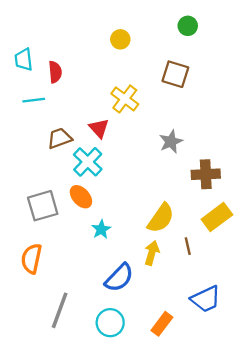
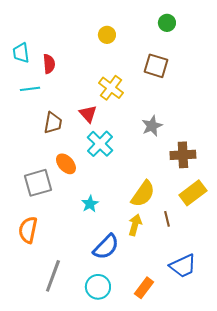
brown trapezoid: (60, 138) -> (53, 123), turned 120
cyan cross: (88, 162) -> (100, 144), moved
orange ellipse: (81, 197) -> (66, 164), moved

